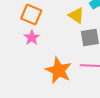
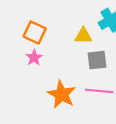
yellow triangle: (76, 16) -> (83, 36), turned -36

